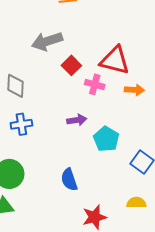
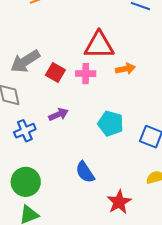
gray arrow: (47, 41) -> (25, 61), moved
red square: (71, 65) -> (55, 73), moved
purple arrow: (77, 120) -> (58, 114), moved

